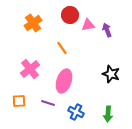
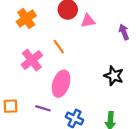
purple arrow: (107, 30) -> (124, 32), moved
pink cross: (30, 69) -> (32, 60), moved

